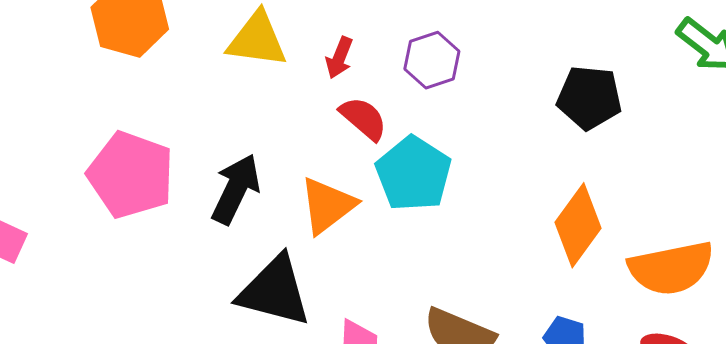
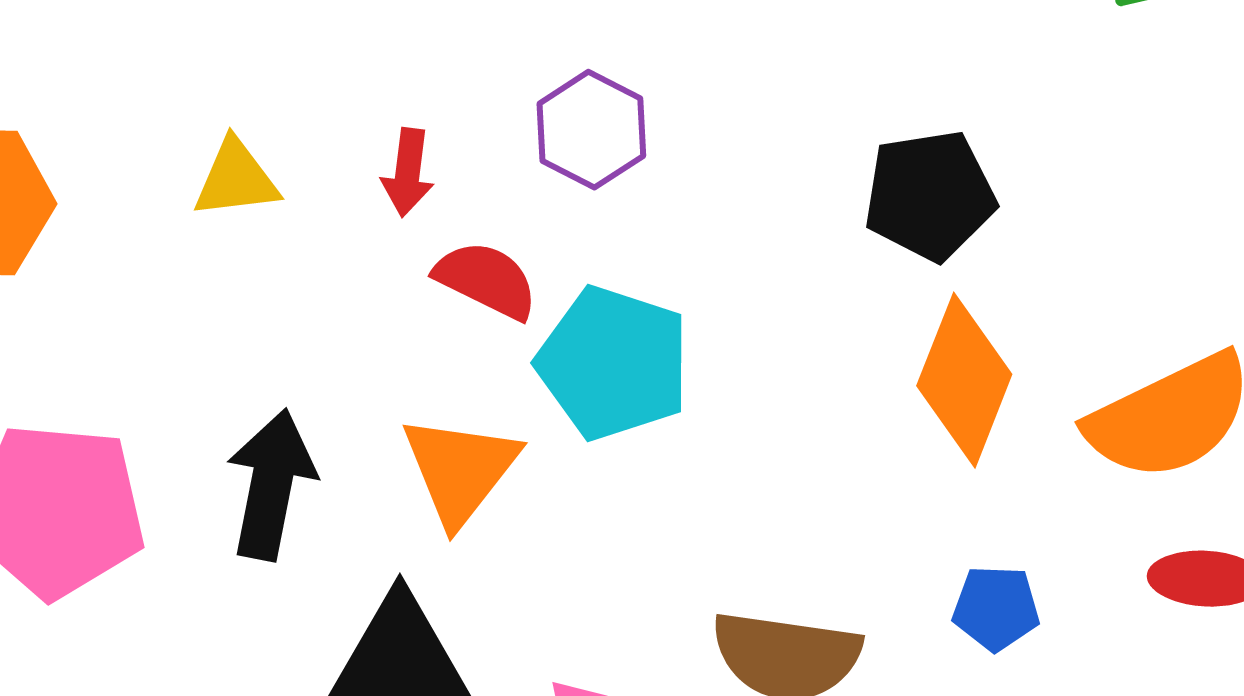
yellow triangle: (257, 40) -> (236, 179), size x0.7
black pentagon: (589, 98) -> (930, 195), moved

